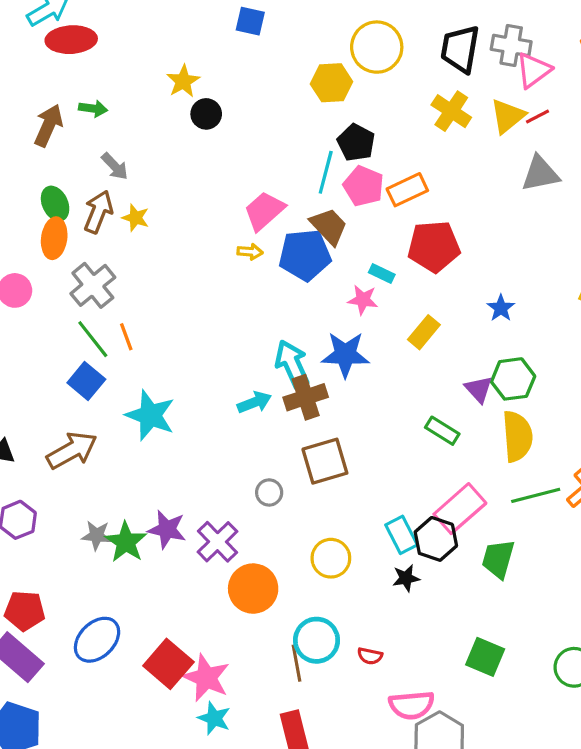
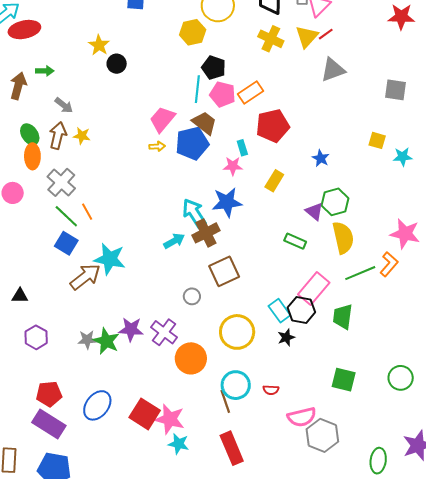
cyan rectangle: (382, 274) -> (242, 148), turned 56
brown arrow: (72, 450) -> (85, 277), moved
yellow circle: (331, 558) -> (237, 332), size x1.4

